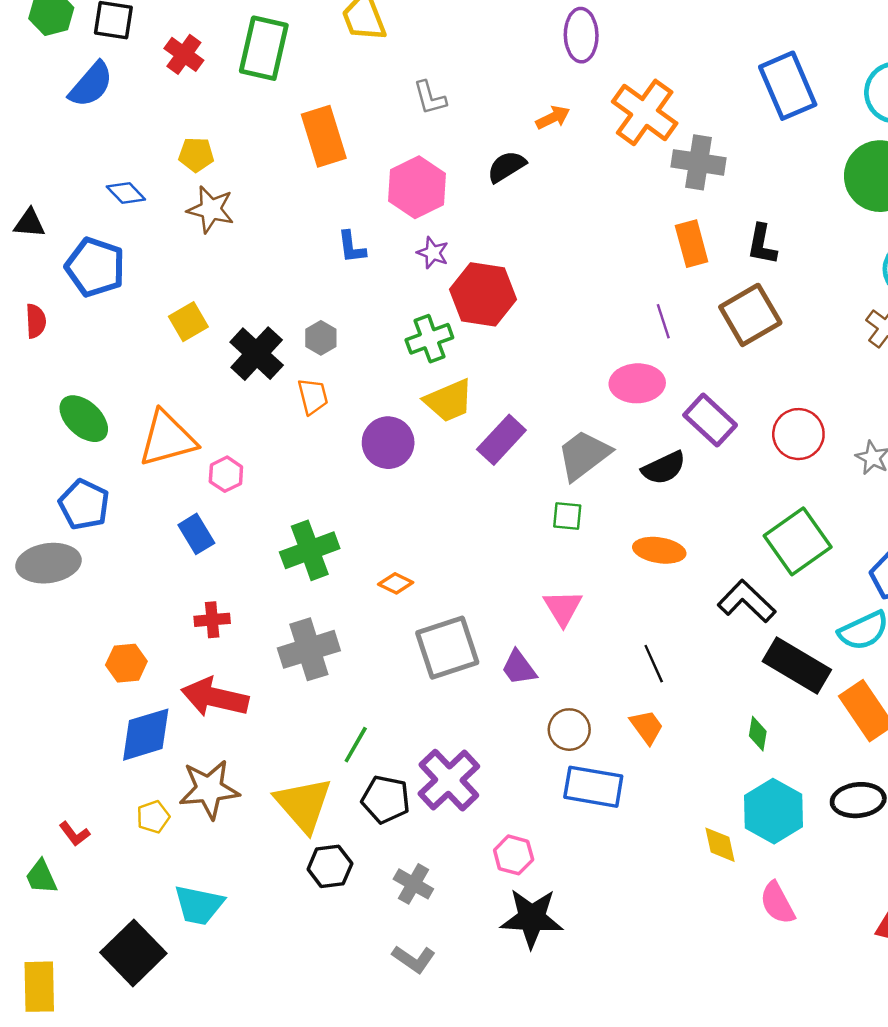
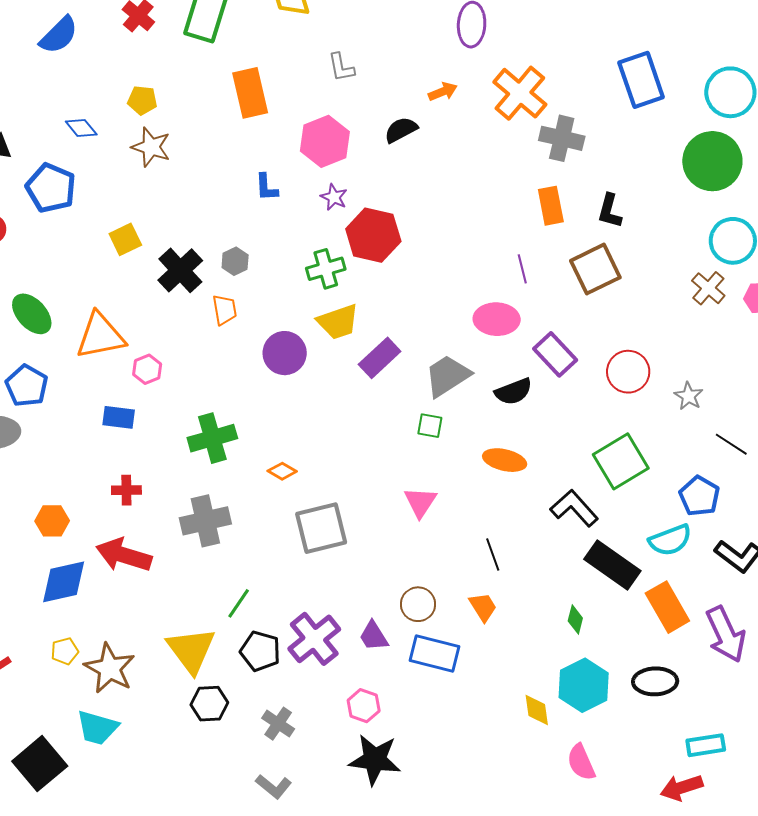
blue rectangle: (196, 534) -> (119, 417), turned -56
purple trapezoid: (519, 668) -> (374, 636), moved
brown star: (209, 789) -> (110, 668), moved, turned 30

